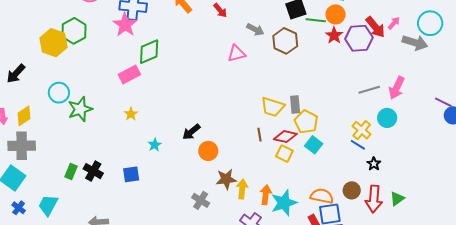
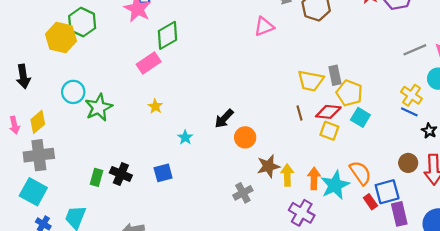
black arrow: (16, 74) -> (23, 76), turned -45
orange semicircle: (322, 196) -> (360, 173), moved, turned 50
gray cross: (201, 200) -> (243, 193), turned 36

